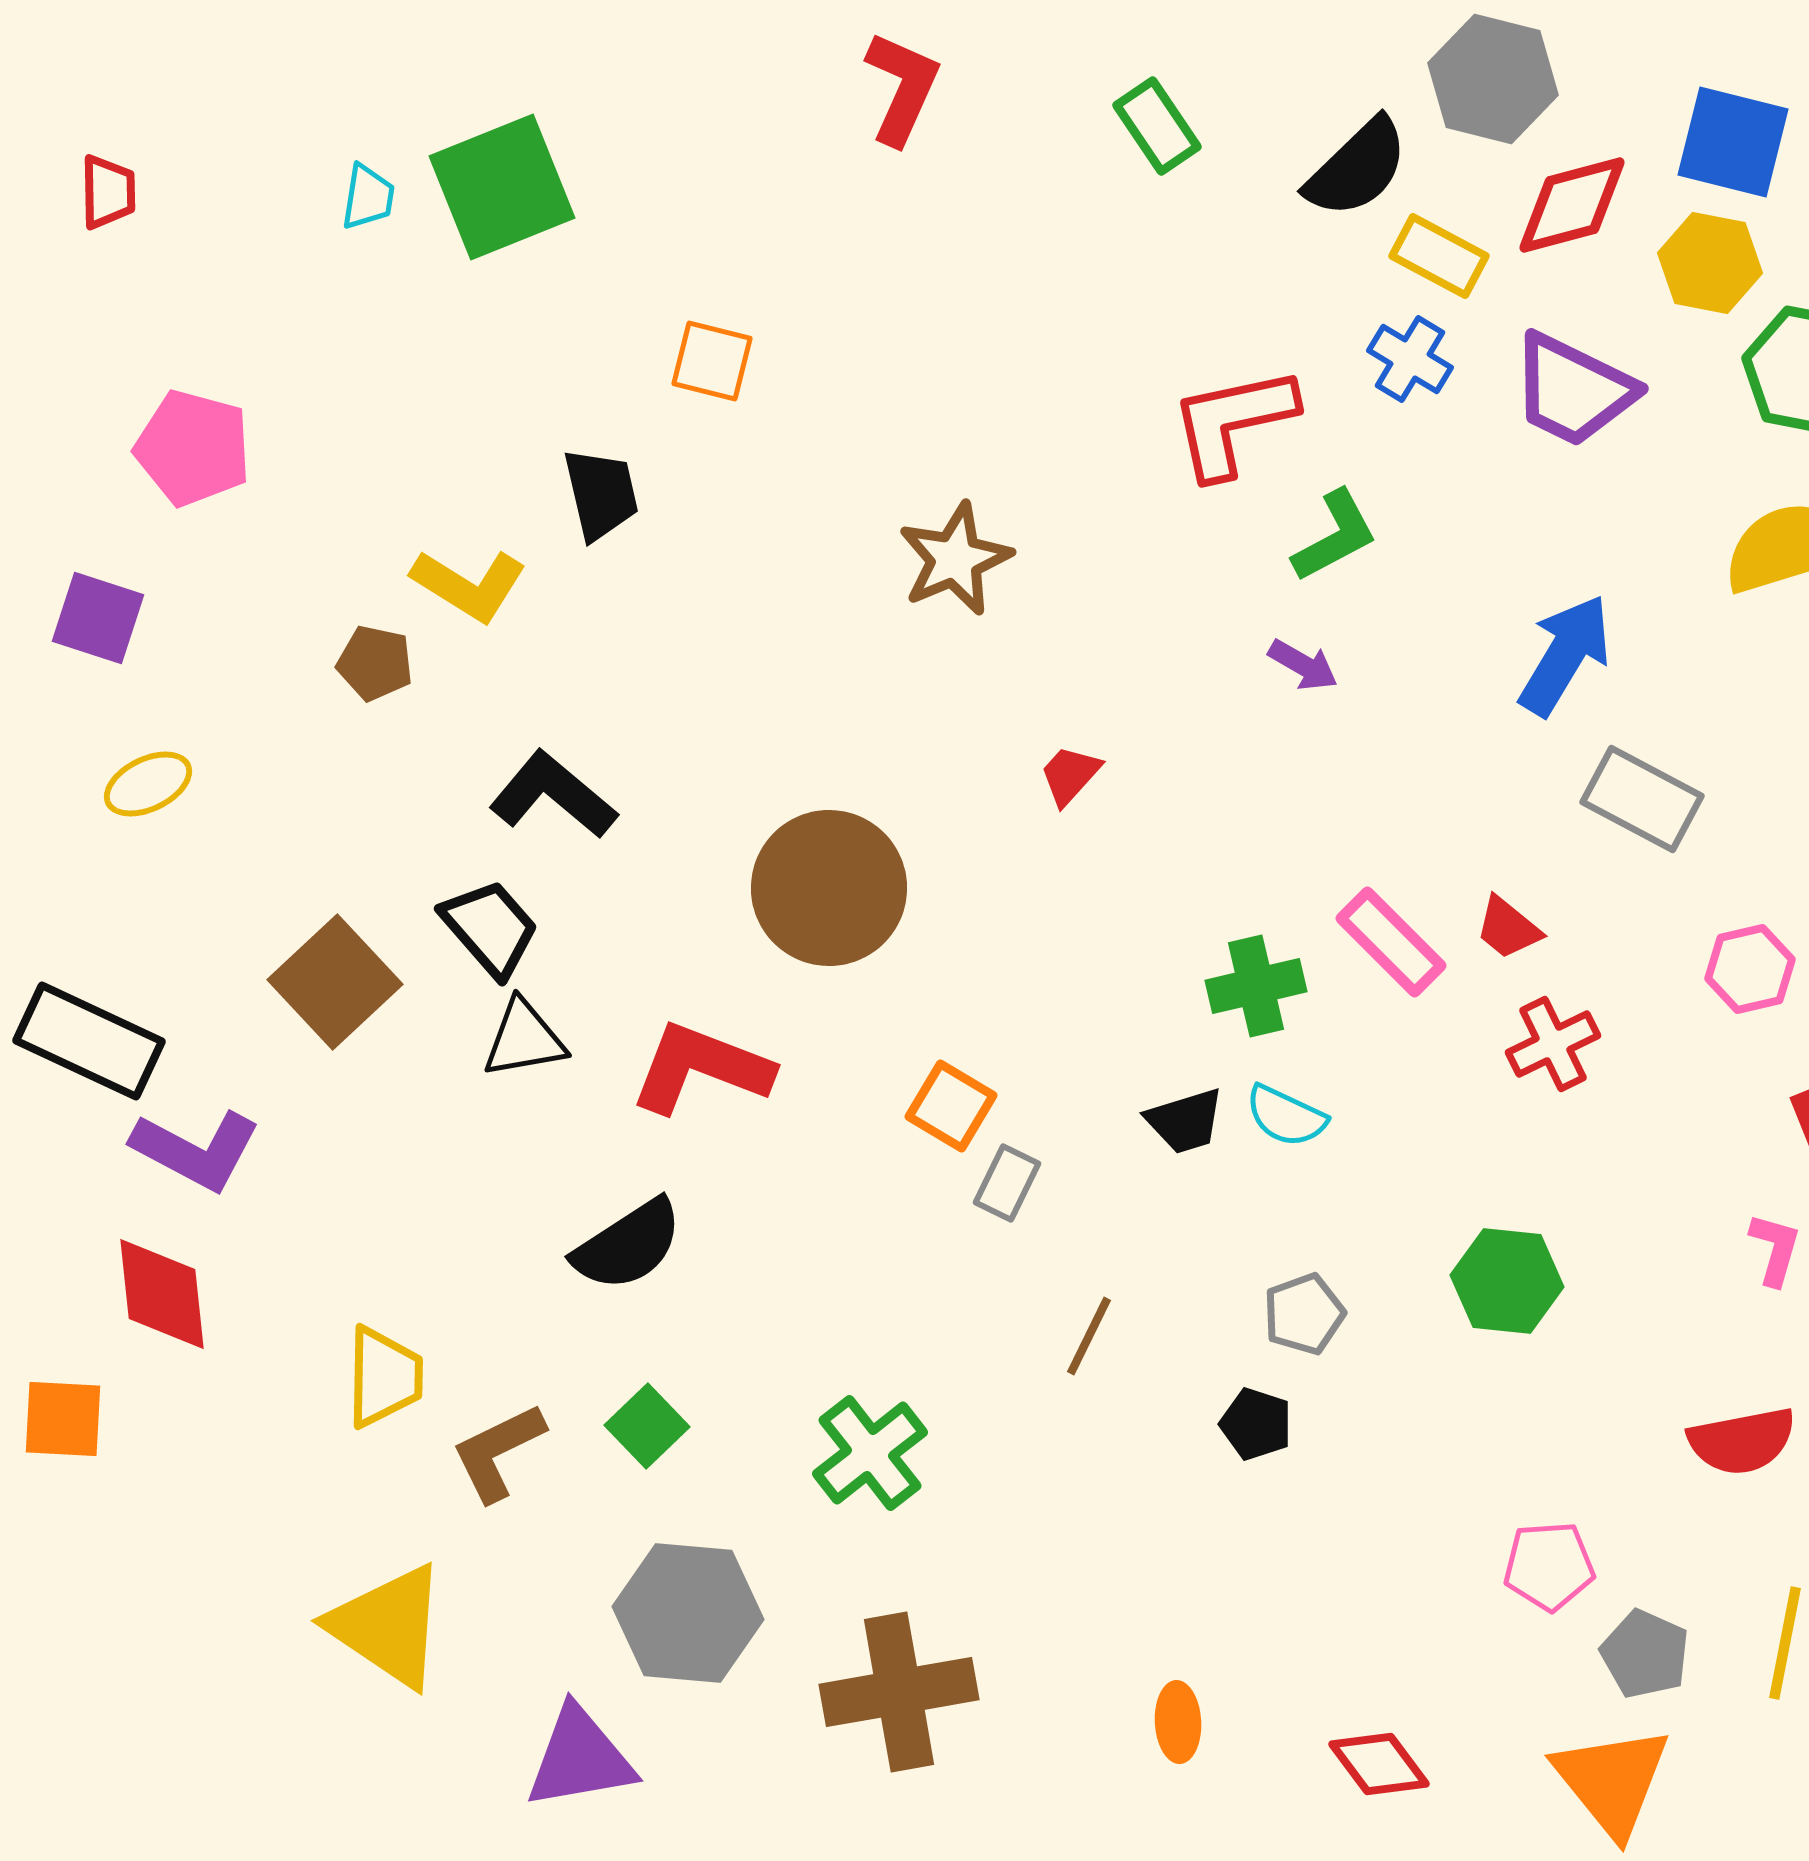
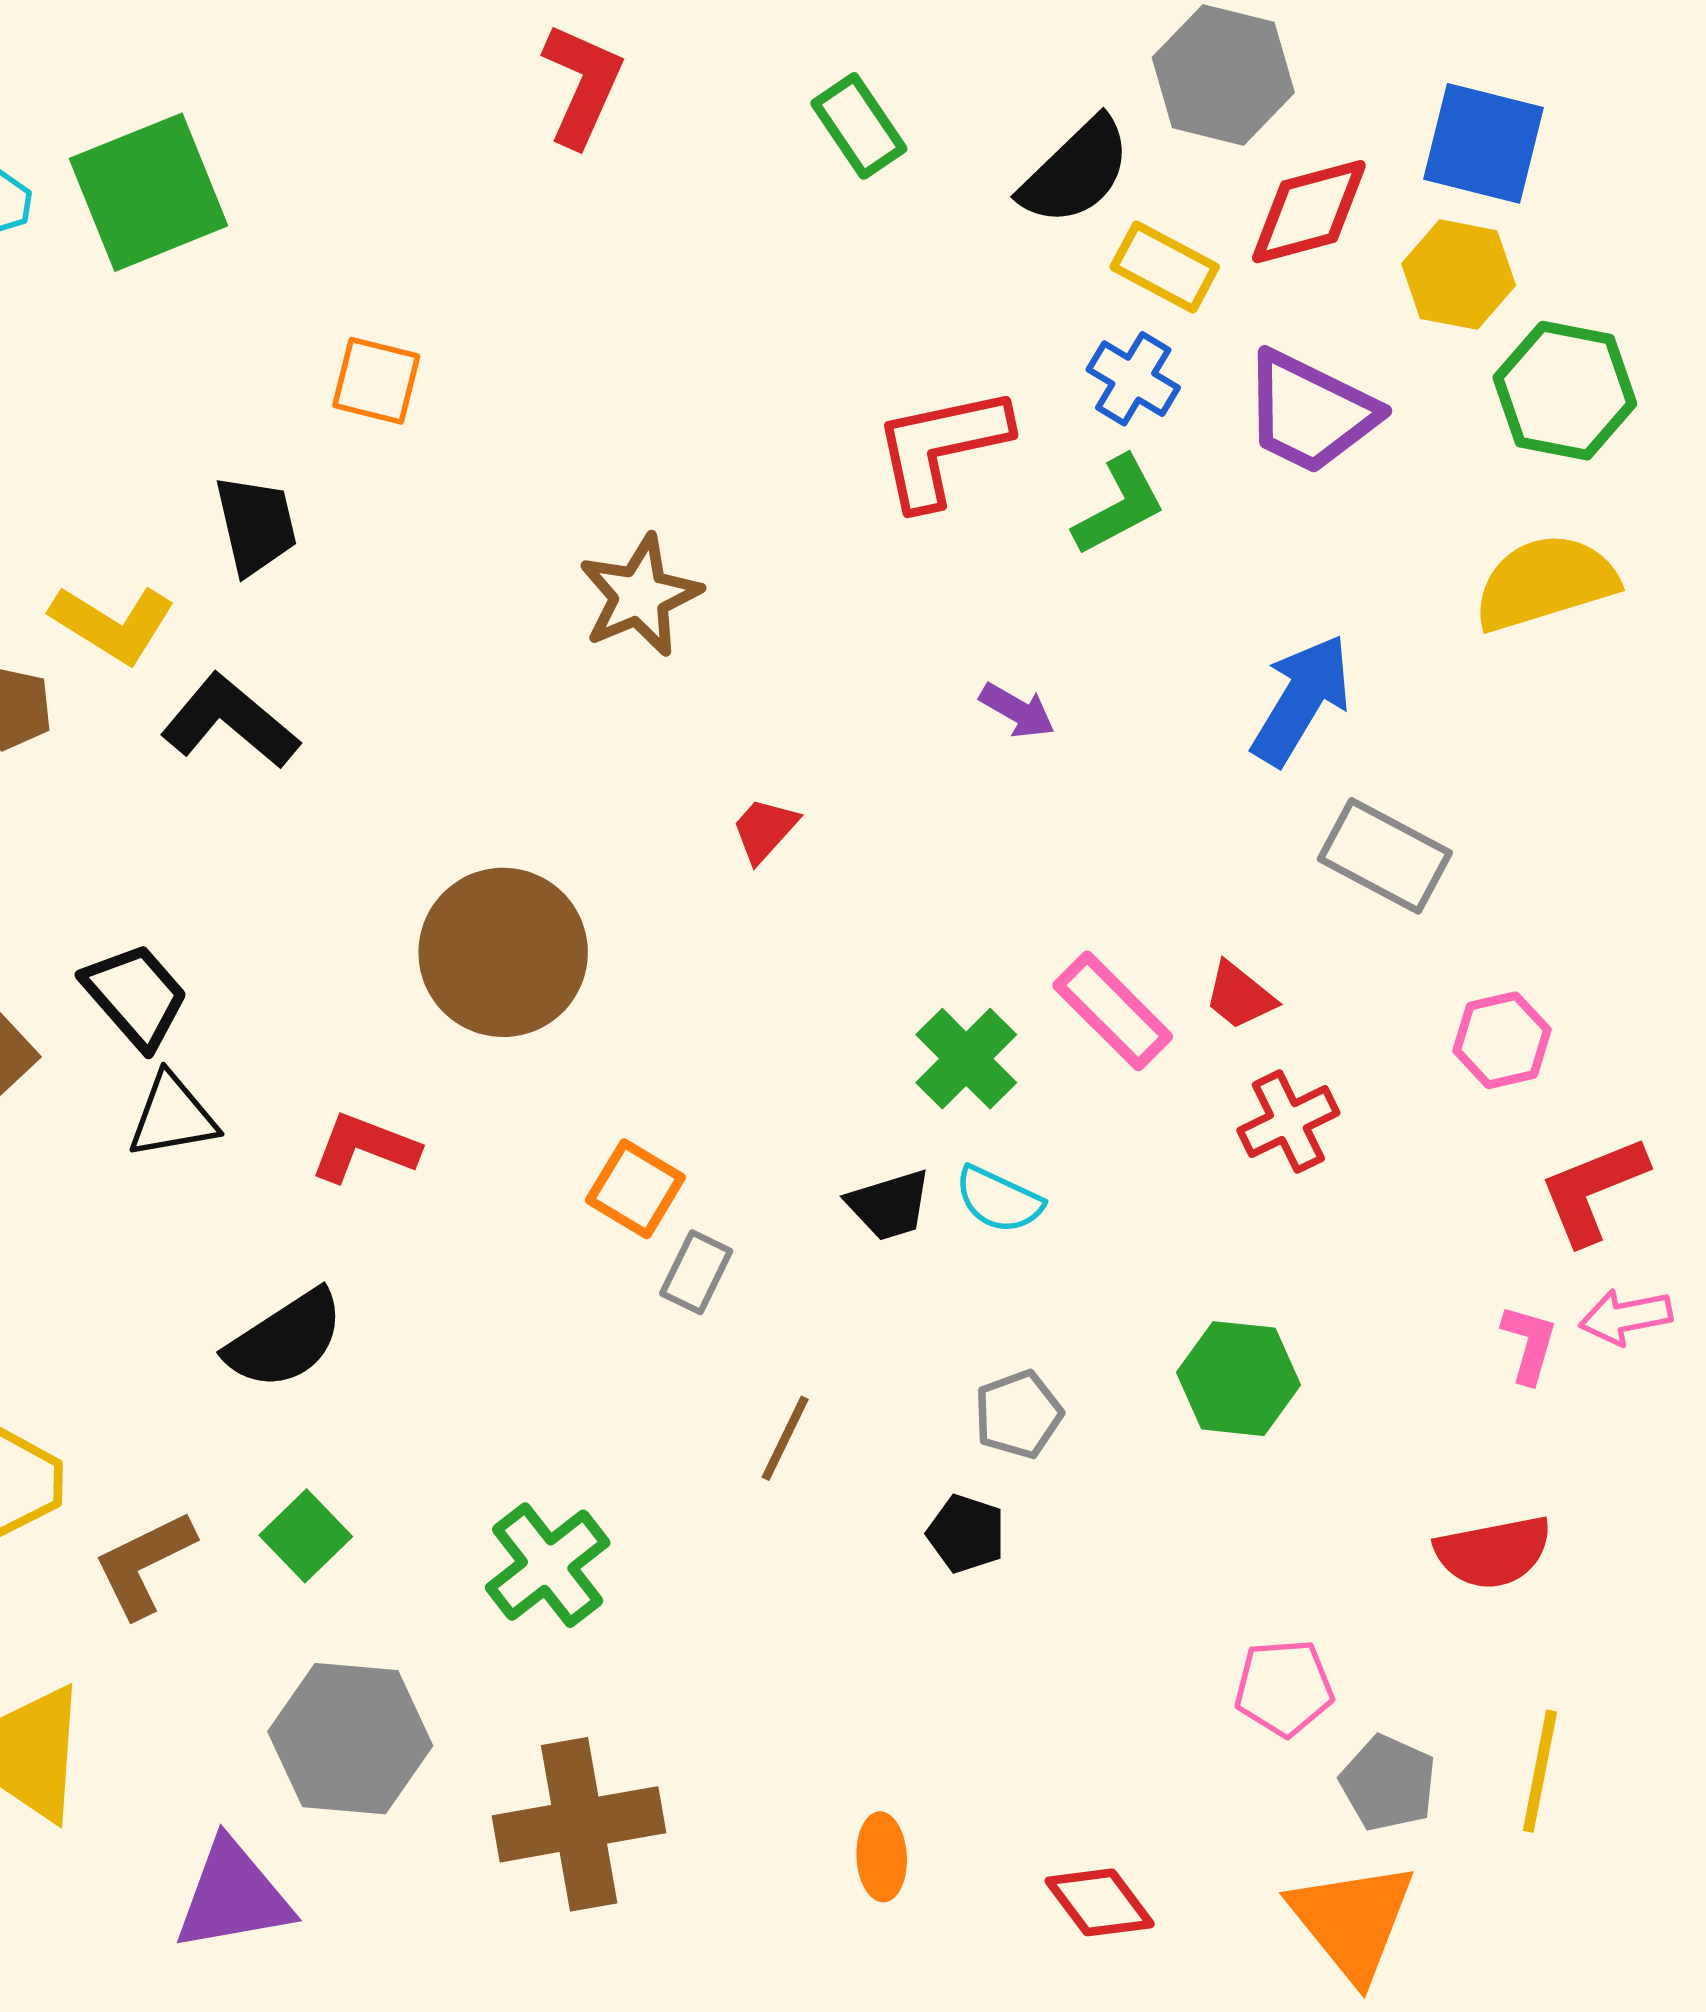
green L-shape: (1335, 536) -> (1119, 506), moved
black L-shape: (553, 795) -> (230, 721), moved
green cross: (1256, 986) -> (966, 1059), turned -32
red L-shape: (701, 1068) -> (364, 1148), size x0.7

